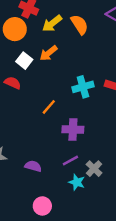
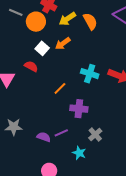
cyan cross: (83, 87) -> (90, 74), turned 30
purple line: (70, 160) -> (61, 133), moved
gray cross: (94, 169) -> (95, 134), moved

